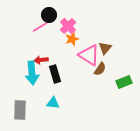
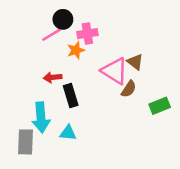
pink cross: (68, 26) -> (87, 34), turned 35
orange star: (72, 39) -> (76, 50), moved
brown triangle: (105, 48) -> (135, 62), turned -32
cyan arrow: (32, 73) -> (41, 117), moved

